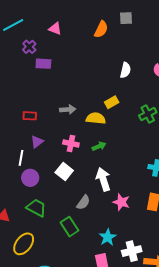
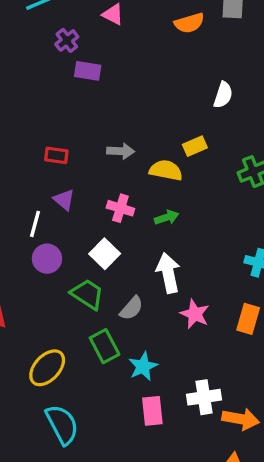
orange semicircle: (101, 29) -> (189, 23), turned 42
purple triangle: (37, 142) -> (64, 200), turned -48
green trapezoid: (36, 208) -> (87, 294), moved
cyan star: (108, 237) -> (143, 366), moved
yellow ellipse: (24, 244) -> (47, 368), moved

